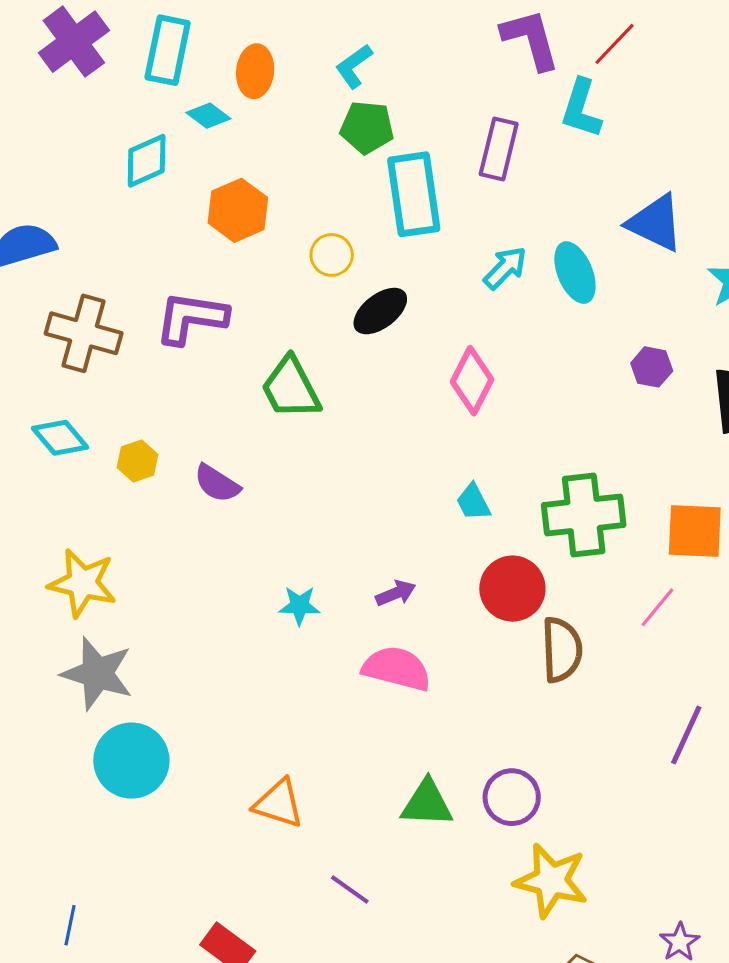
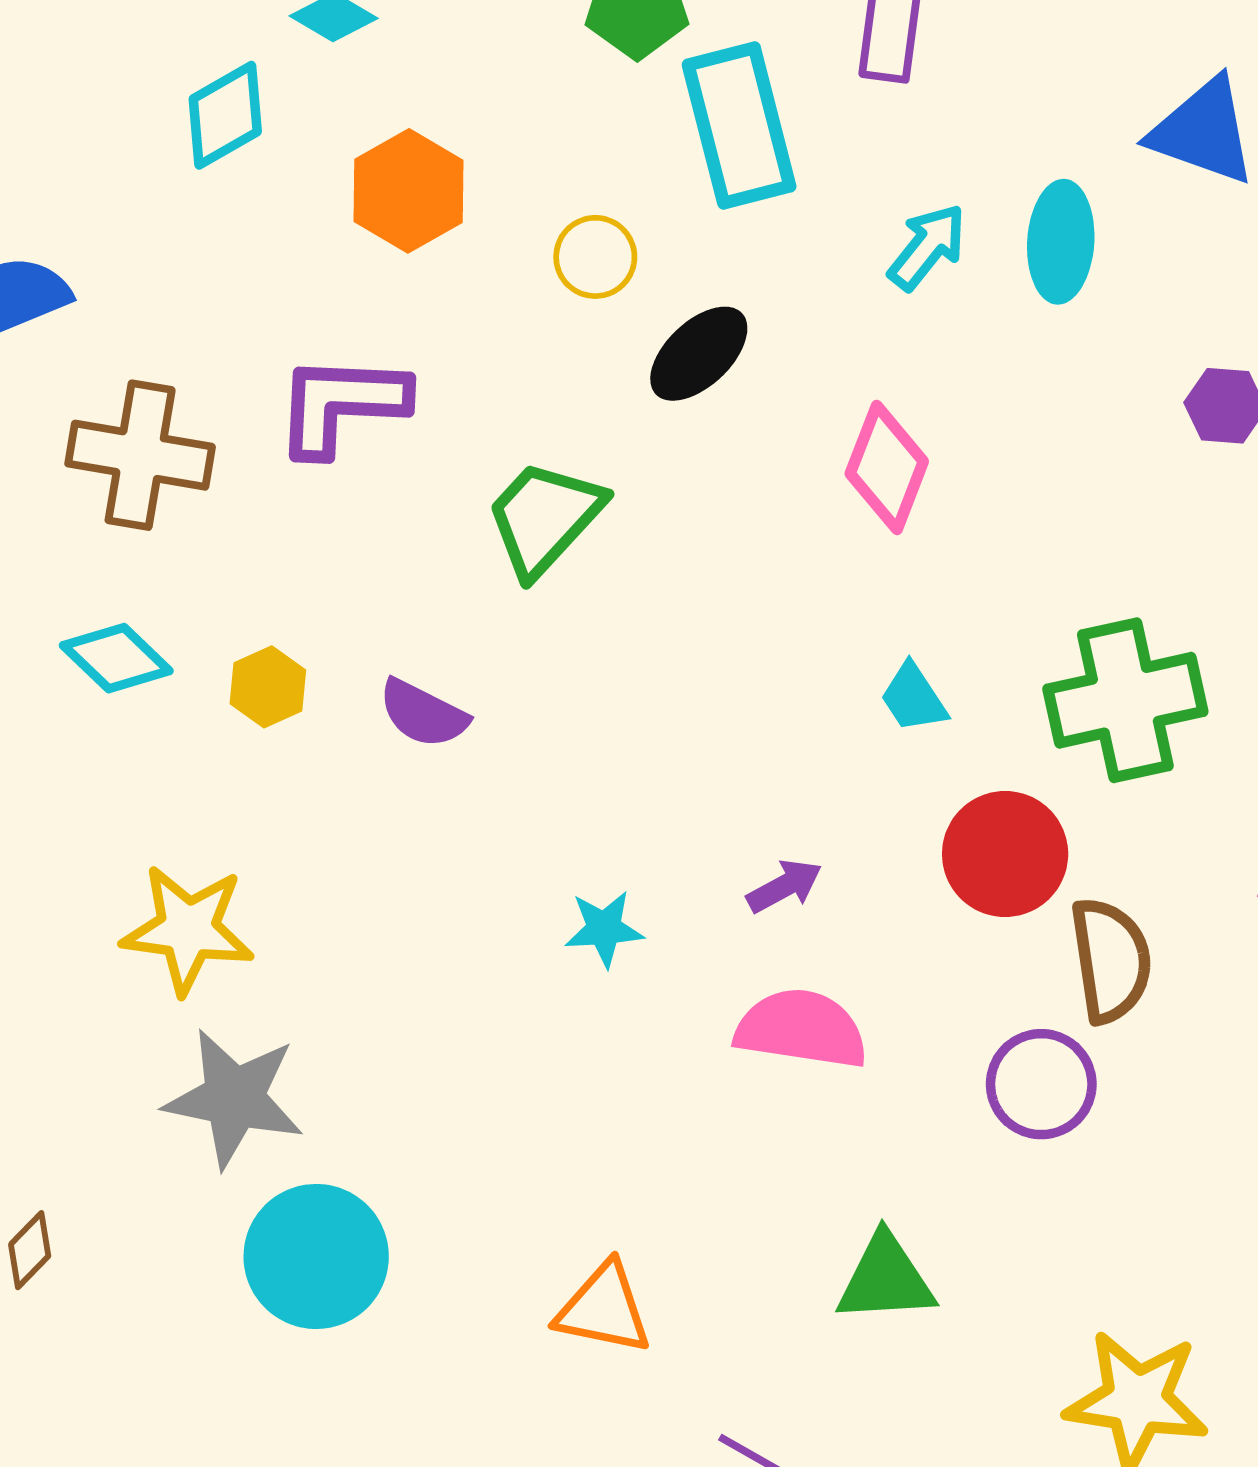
cyan ellipse: (575, 273) -> (1061, 242), turned 32
green trapezoid: (291, 388) -> (544, 518), turned 76
purple circle: (512, 797) -> (1041, 1084), moved

